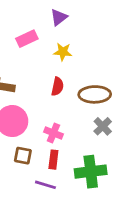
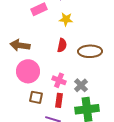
gray cross: (103, 126) -> (81, 85), moved

